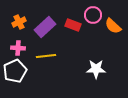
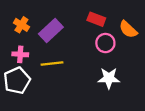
pink circle: (93, 15) -> (105, 43), moved
orange cross: (19, 22) -> (21, 25), turned -32
red rectangle: (73, 25) -> (96, 19), moved

